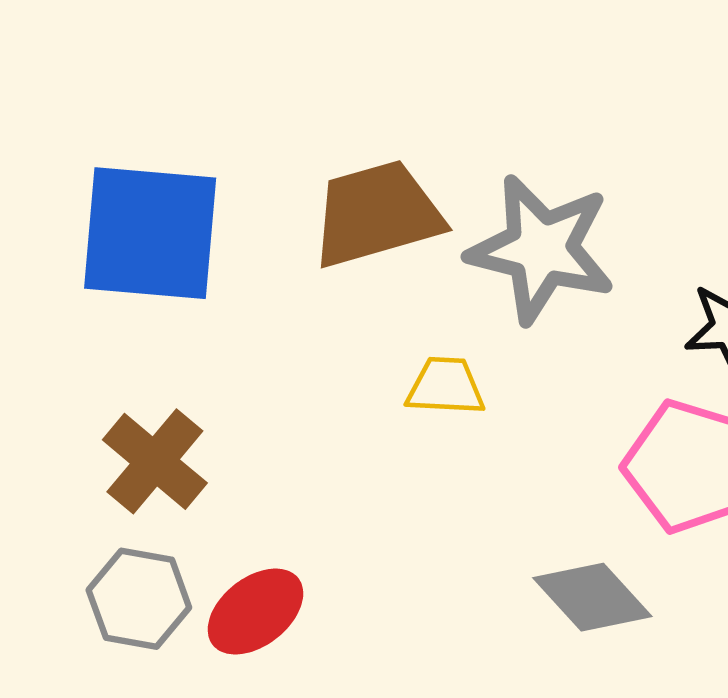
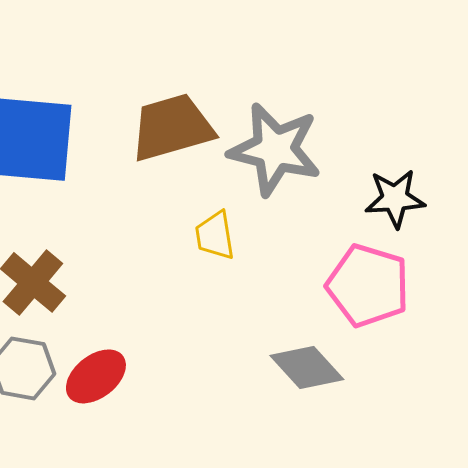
yellow trapezoid: (445, 386) -> (215, 235), turned -102

